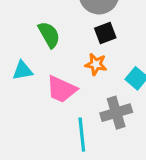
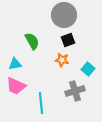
pink trapezoid: (62, 89) -> (16, 86), moved
cyan line: (82, 135) -> (41, 103), moved

